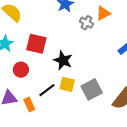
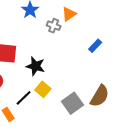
yellow square: (67, 84) -> (43, 89), turned 35
gray square: (92, 89) -> (72, 103), moved

